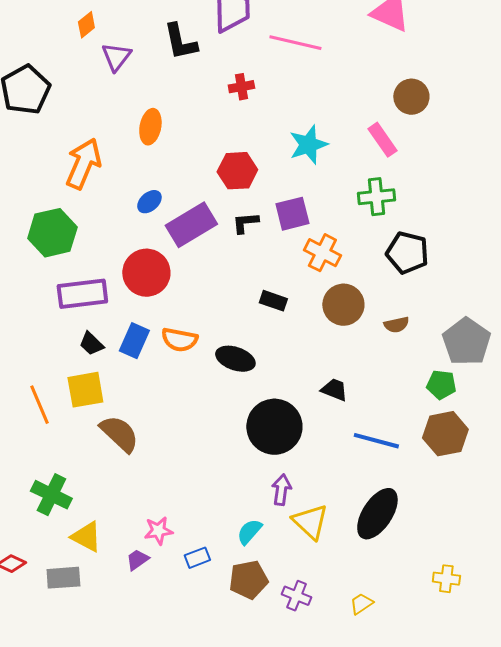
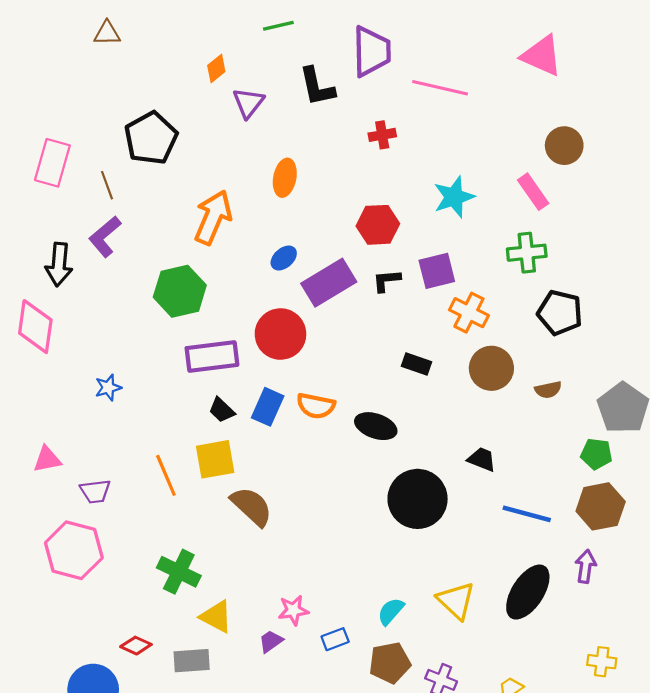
purple arrow: (281, 490) -> (586, 566), moved

